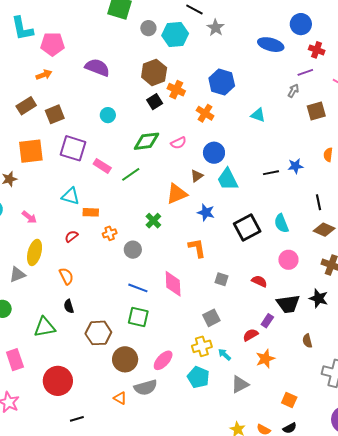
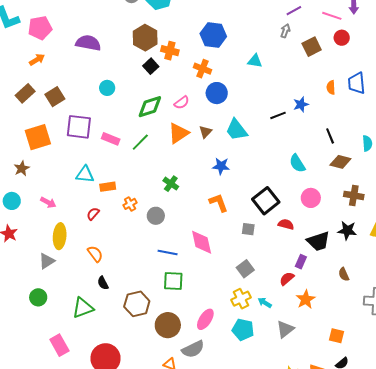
blue circle: (214, 153) -> (217, 93), moved
orange triangle: (177, 194) -> (178, 133), moved
black square: (247, 228) -> (266, 201), moved

